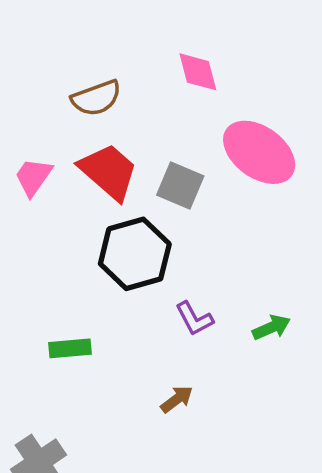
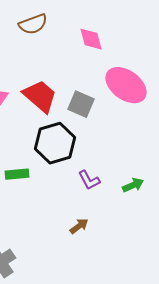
brown semicircle: (96, 98) -> (33, 24), moved
green rectangle: (70, 348) -> (17, 174), moved

